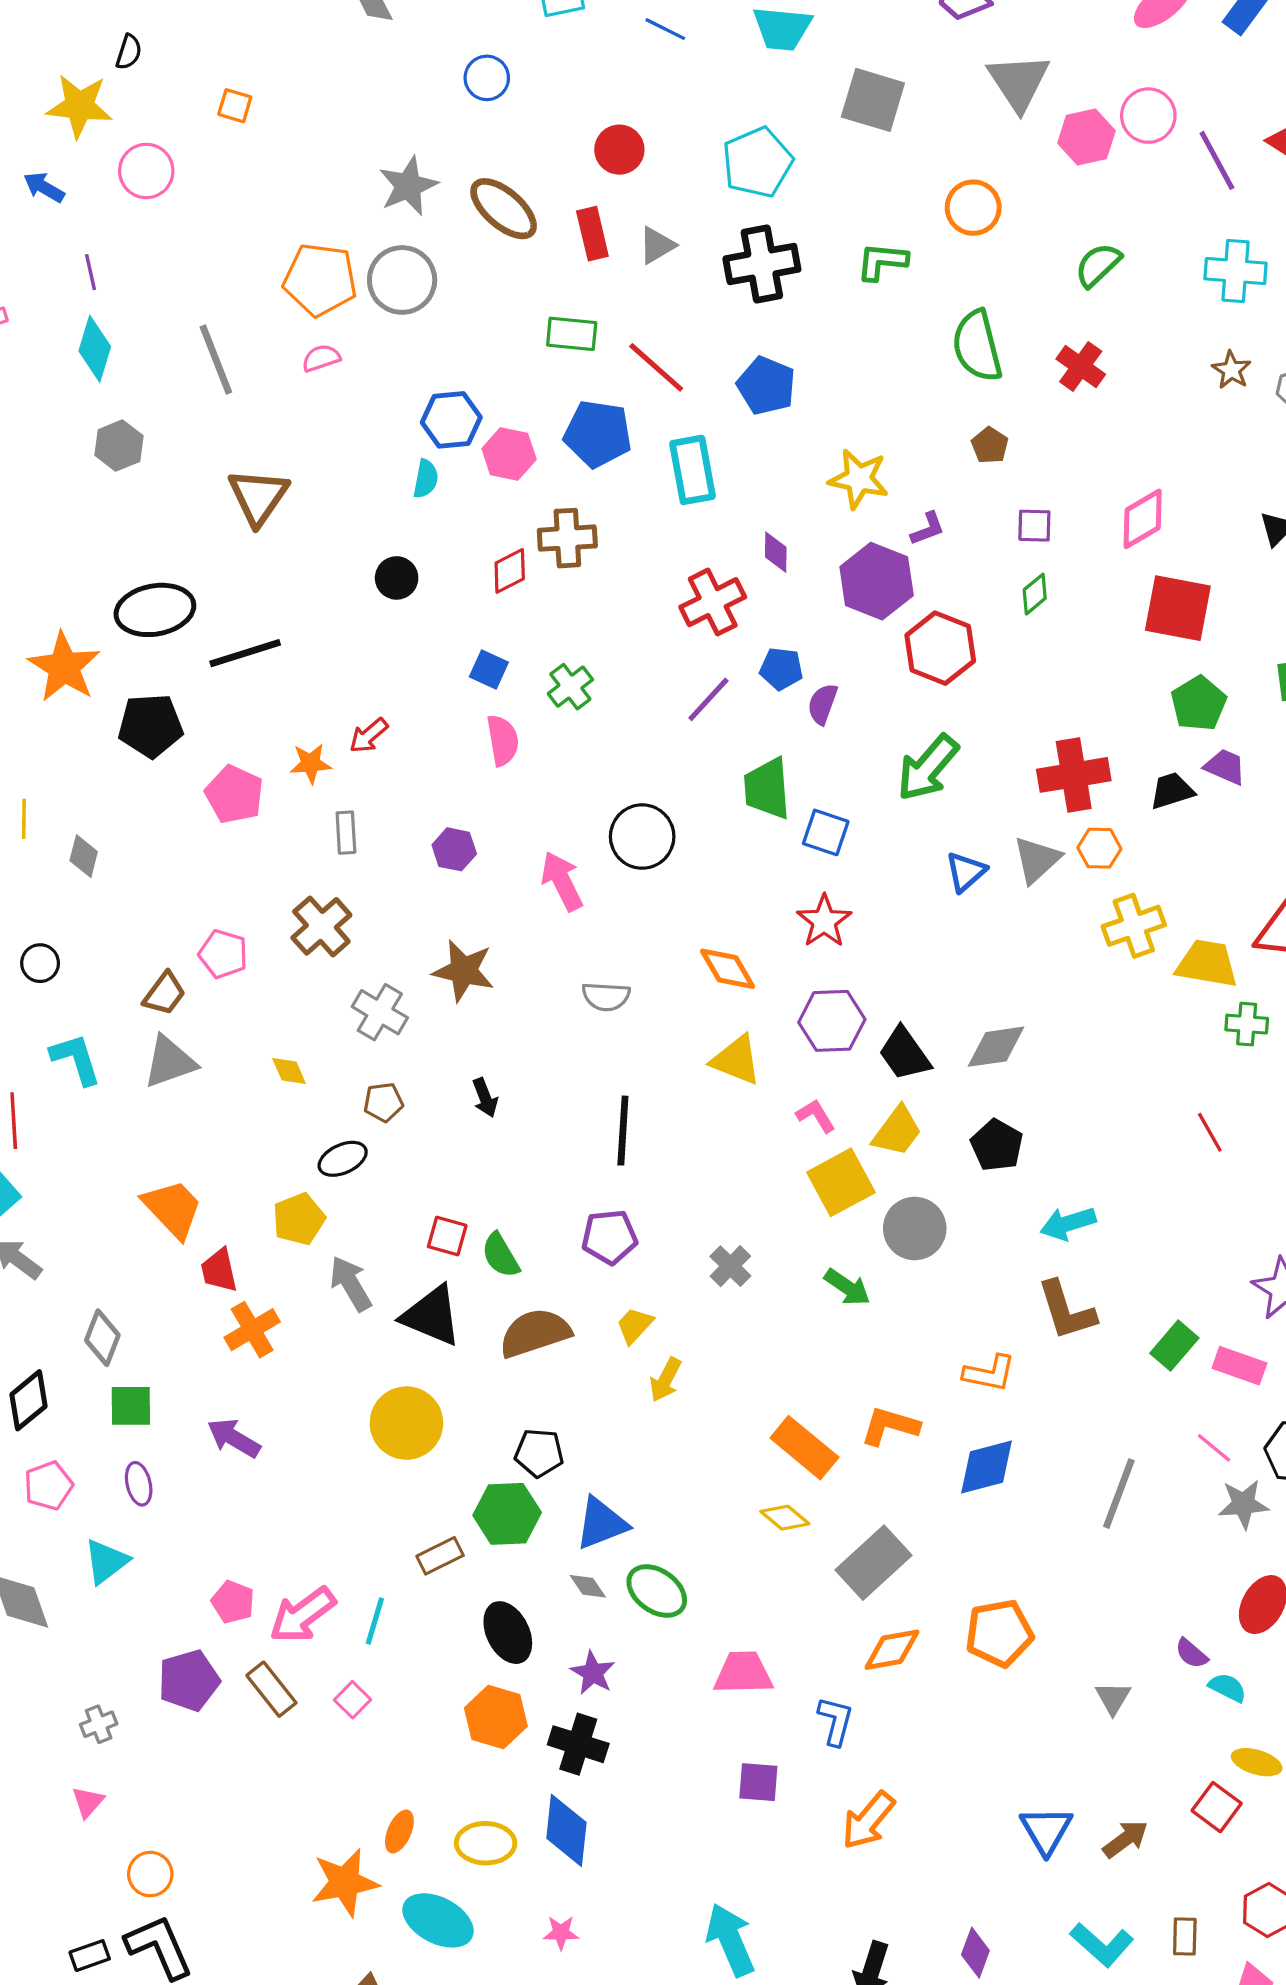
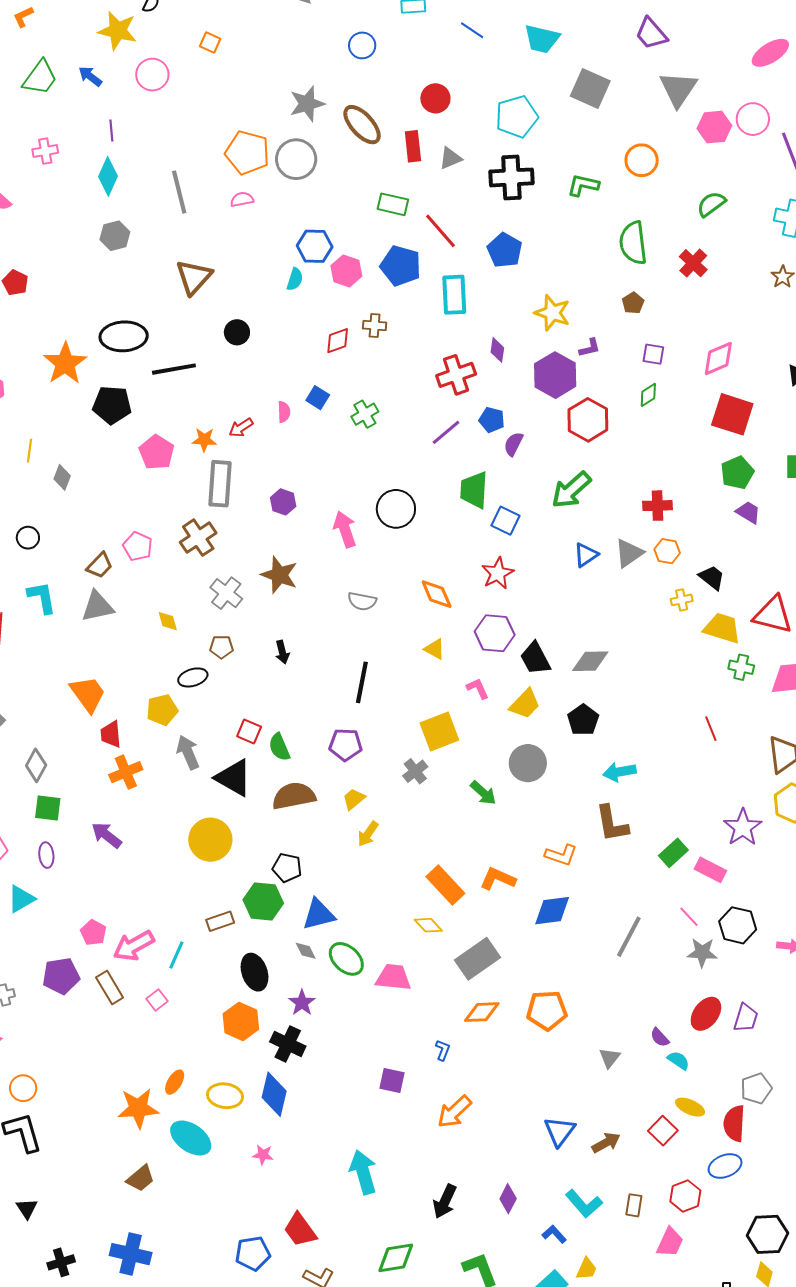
brown cross: (567, 538) -> (375, 326), size x0.7
black circle: (397, 578) -> (237, 332), moved
pink semicircle: (503, 740) -> (284, 412), moved, size x0.7
red cross: (1074, 775) -> (657, 506), size x0.7
black trapezoid: (1172, 791) -> (712, 578), moved, turned 48
gray rectangle: (346, 833) -> (220, 484), size x1.8
yellow cross: (1134, 926) -> (682, 600), size x0.6
yellow triangle: (736, 1060) -> (435, 649), size x0.7
yellow square: (841, 1182) -> (439, 731), moved
pink trapezoid: (743, 1673) -> (393, 977), moved
blue L-shape: (836, 1721) -> (443, 1050), size x0.7

